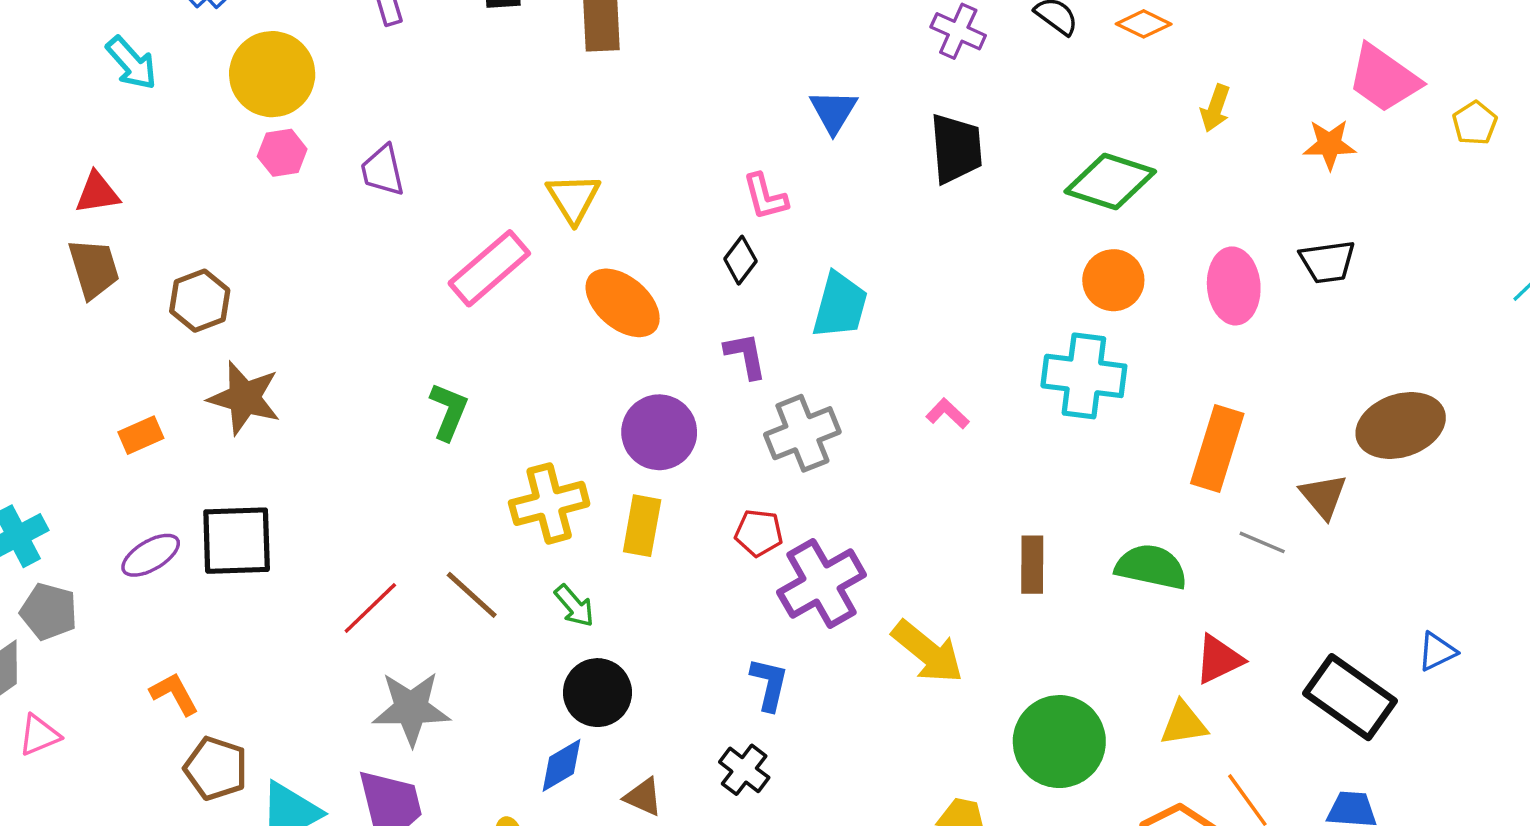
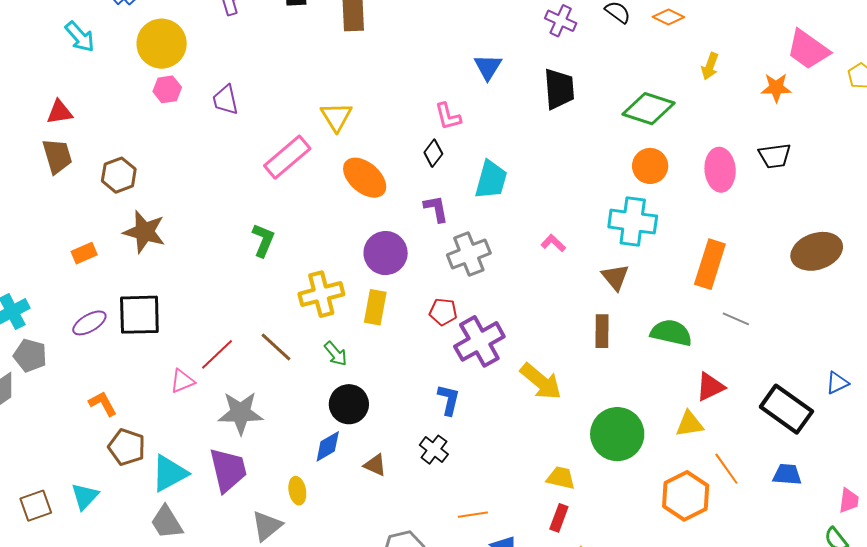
brown triangle: (1323, 496) -> (615, 277), moved
pink triangle: (39, 735) -> (182, 381), moved

